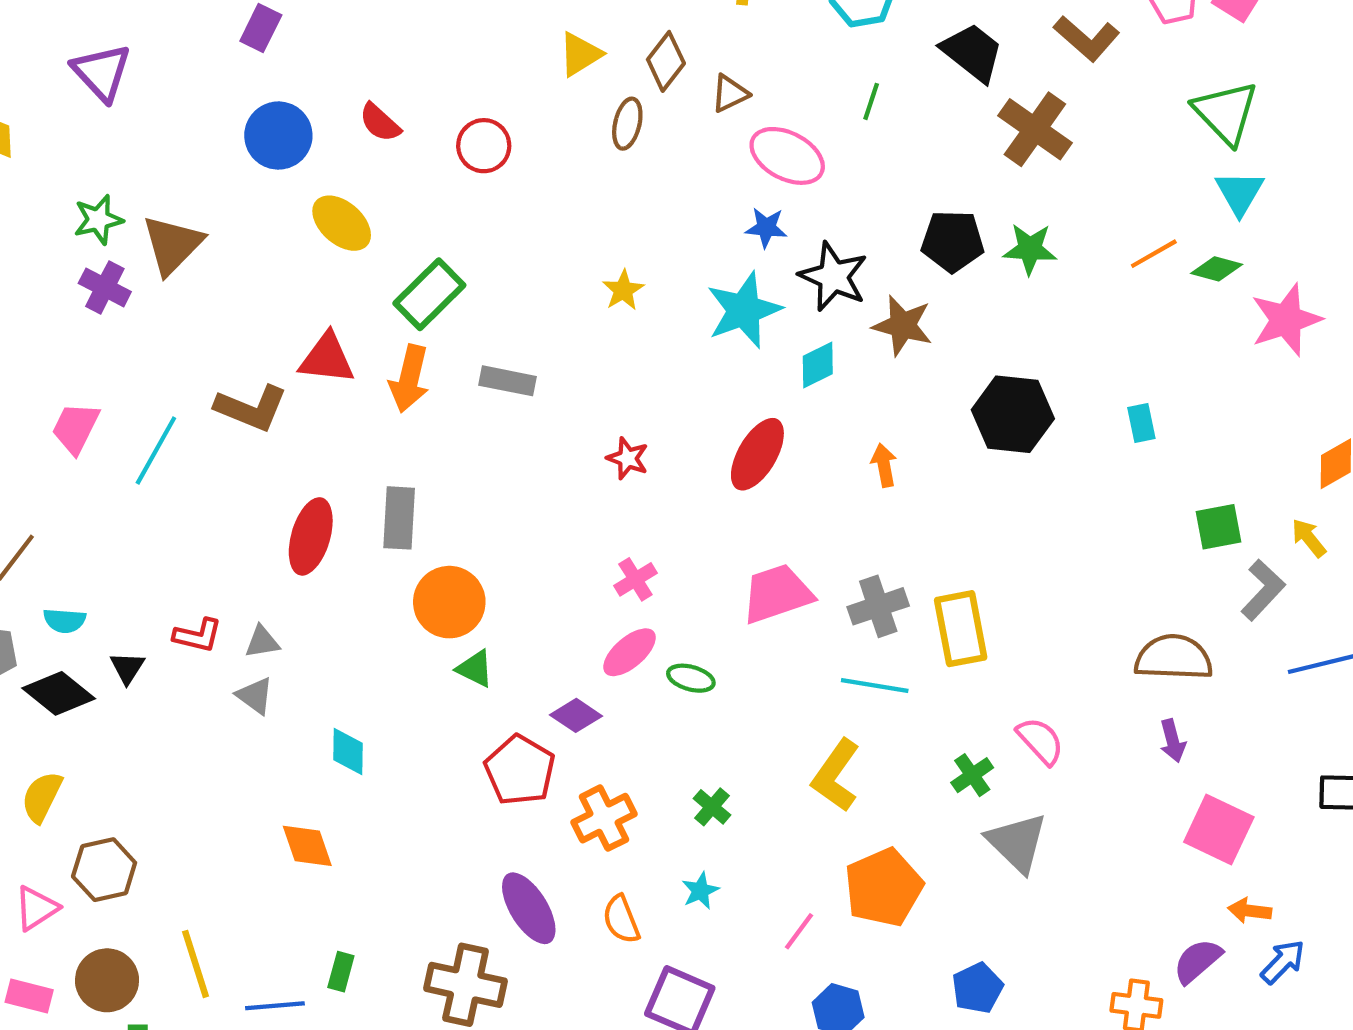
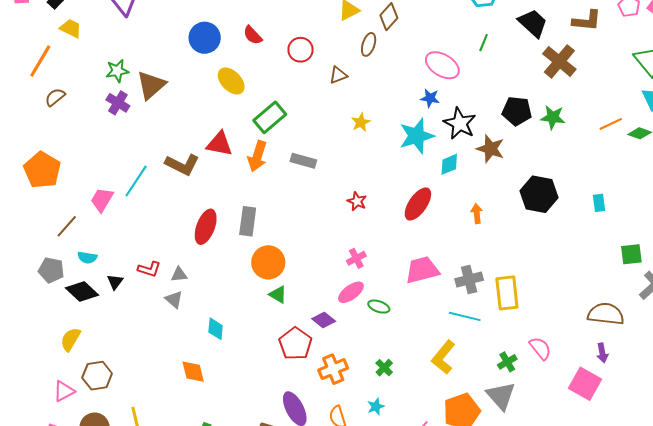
brown L-shape: (1087, 38) -> (587, 21), turned -40
brown triangle: (730, 94) -> (338, 75), moved
pink trapezoid: (76, 428) -> (102, 200), moved
pink square: (1219, 830) -> (585, 384), moved
gray triangle: (1017, 843) -> (501, 396), moved

